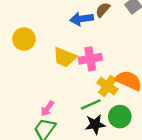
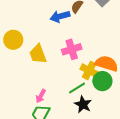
yellow trapezoid: (65, 57) -> (38, 54), moved, turned 55
green circle: (120, 117) -> (102, 81), moved
black star: (95, 124) -> (83, 104), turned -30

